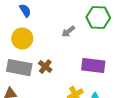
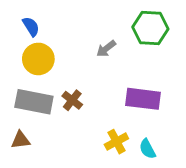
blue semicircle: (25, 11) -> (31, 27), moved

